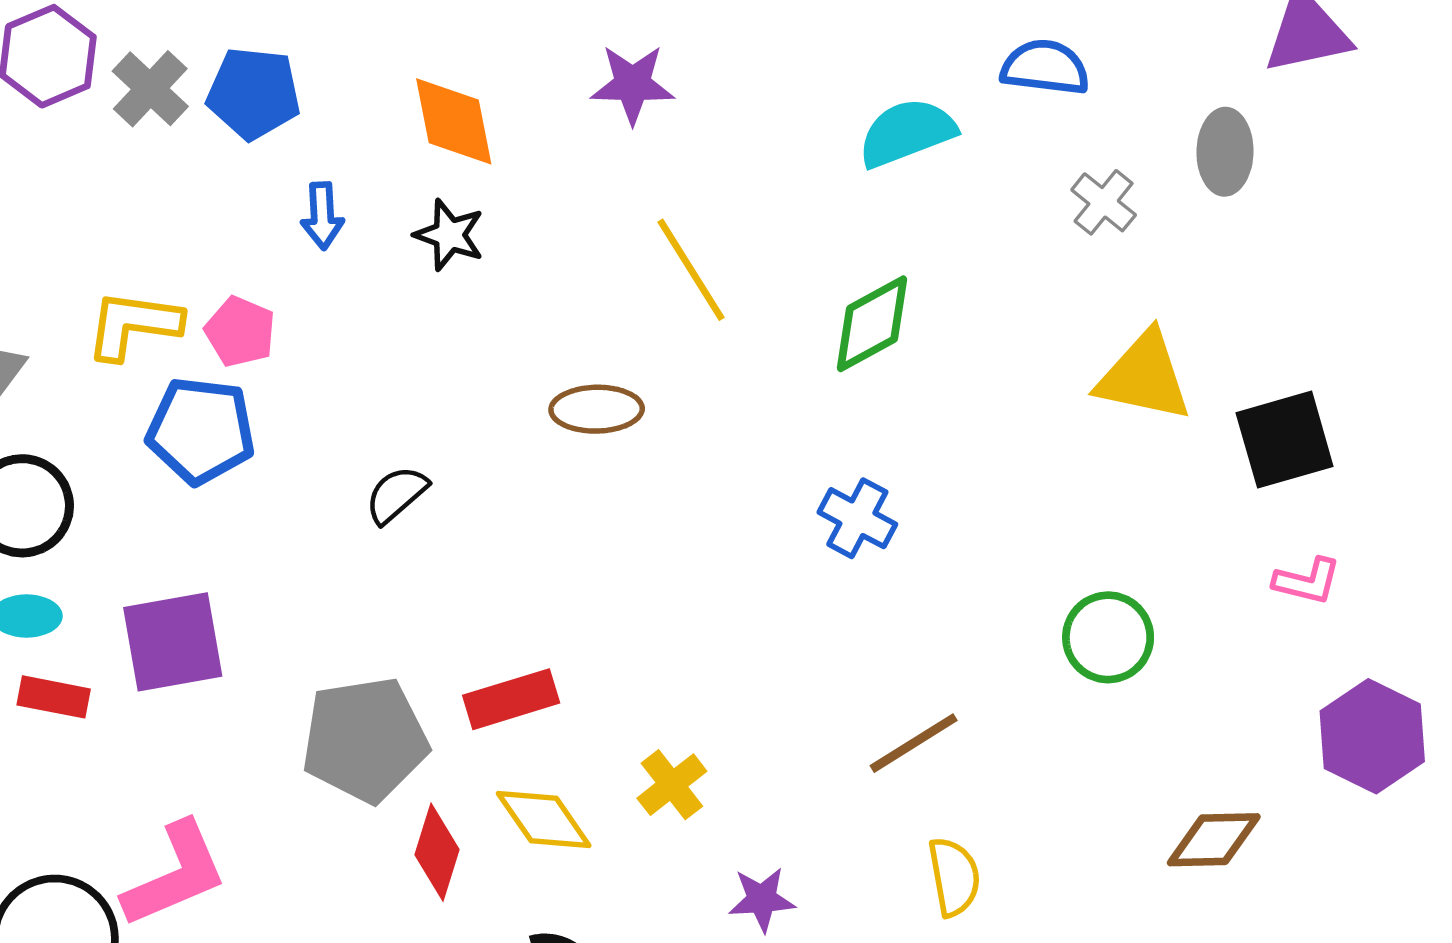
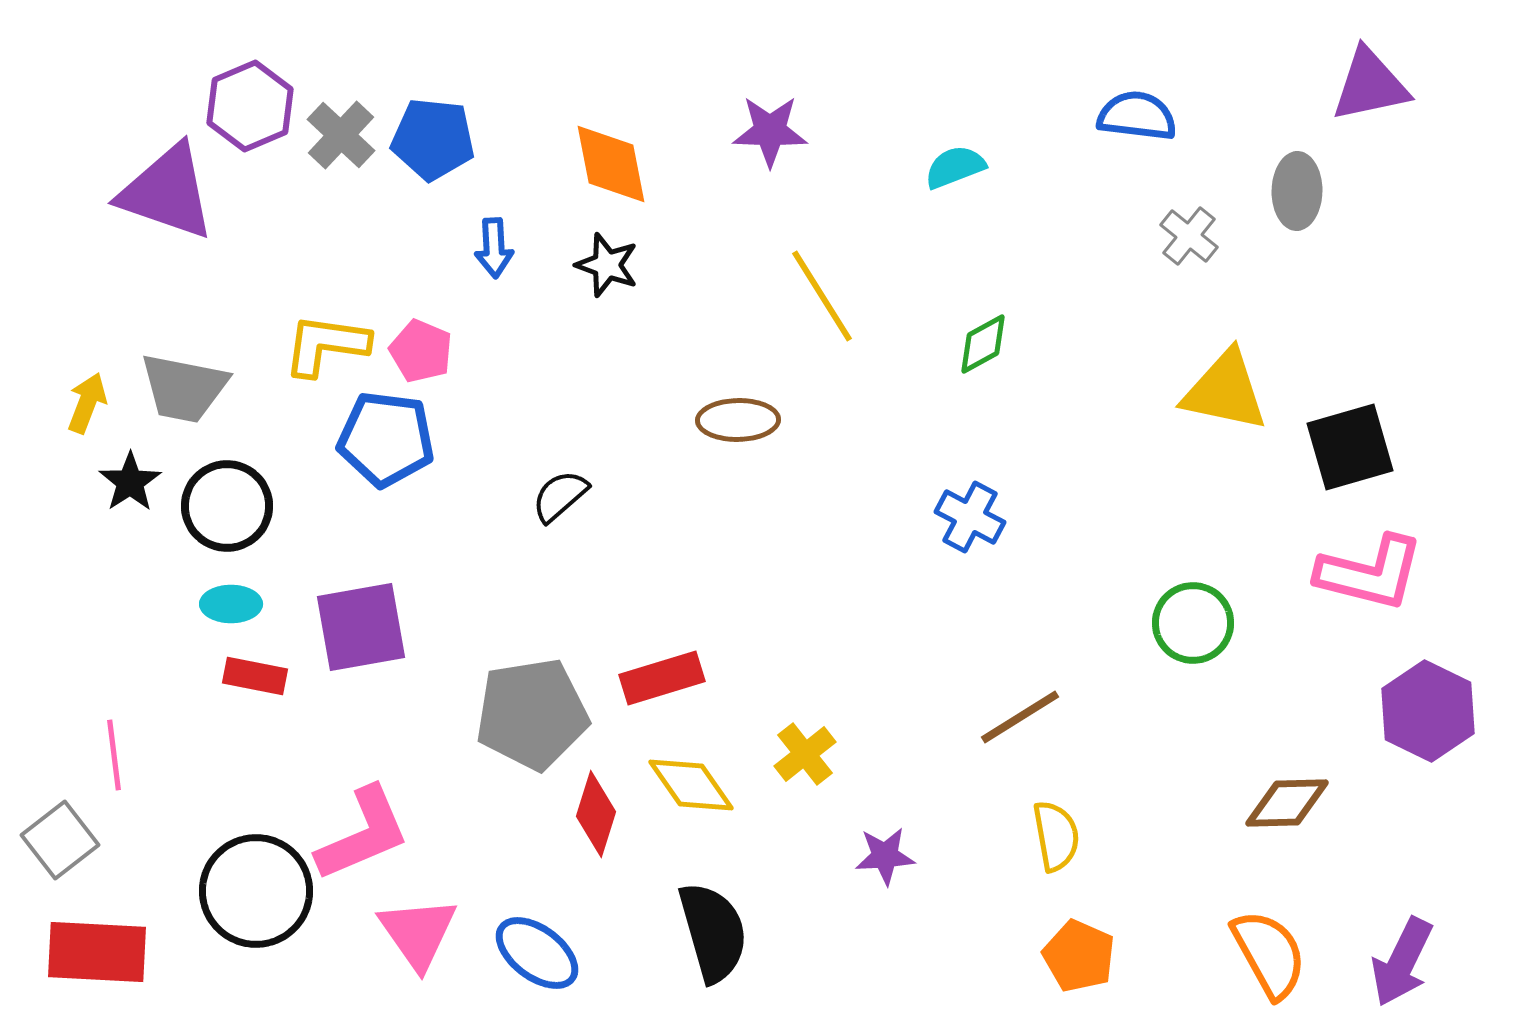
cyan semicircle: (907, 133) -> (955, 167), moved, size x0.7
green diamond: (872, 324) -> (983, 344), size x0.7
pink L-shape: (1307, 581) -> (1370, 573), size x1.8

